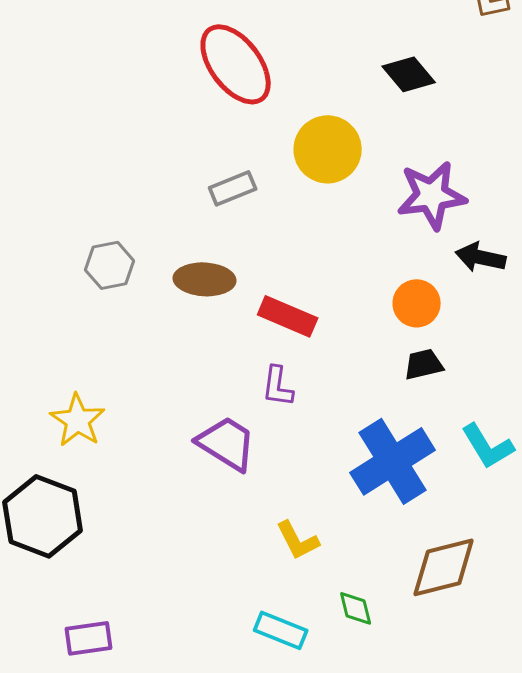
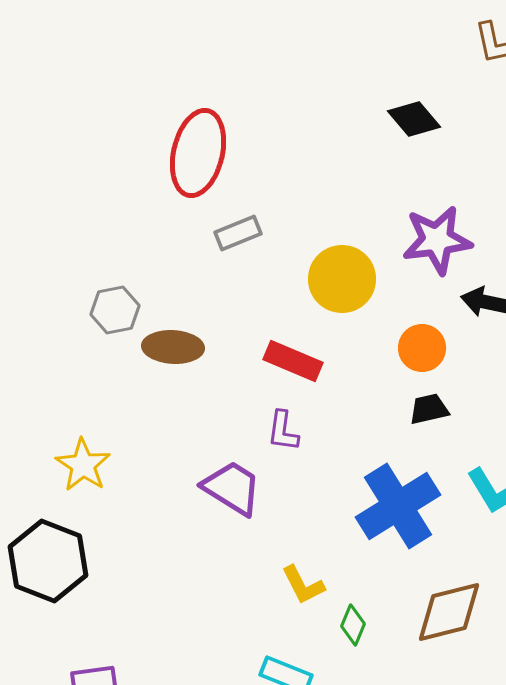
red ellipse: (236, 64) -> (198, 153), moved, turned 50
yellow circle: (328, 149) -> (342, 279), moved
brown ellipse: (205, 279) -> (173, 347), moved
green diamond: (356, 608) -> (353, 625), moved, turned 36

